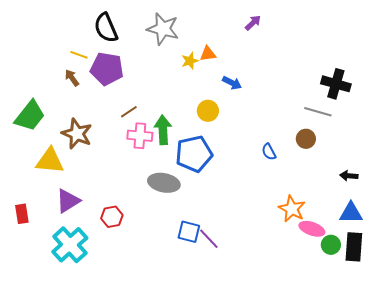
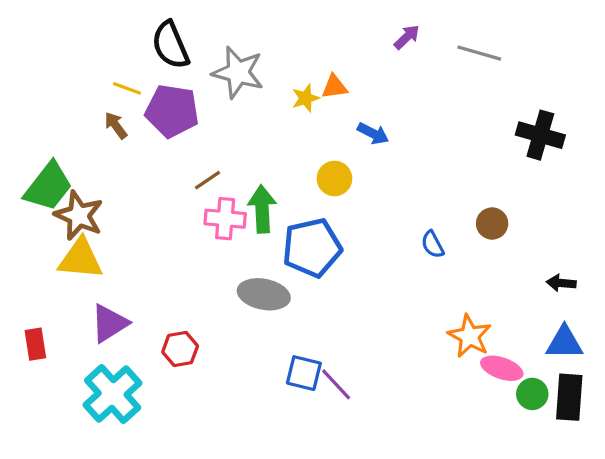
gray star: (163, 29) -> (238, 72), moved
gray line: (318, 112) -> (479, 53), moved
brown star: (77, 134) -> (79, 215), moved

